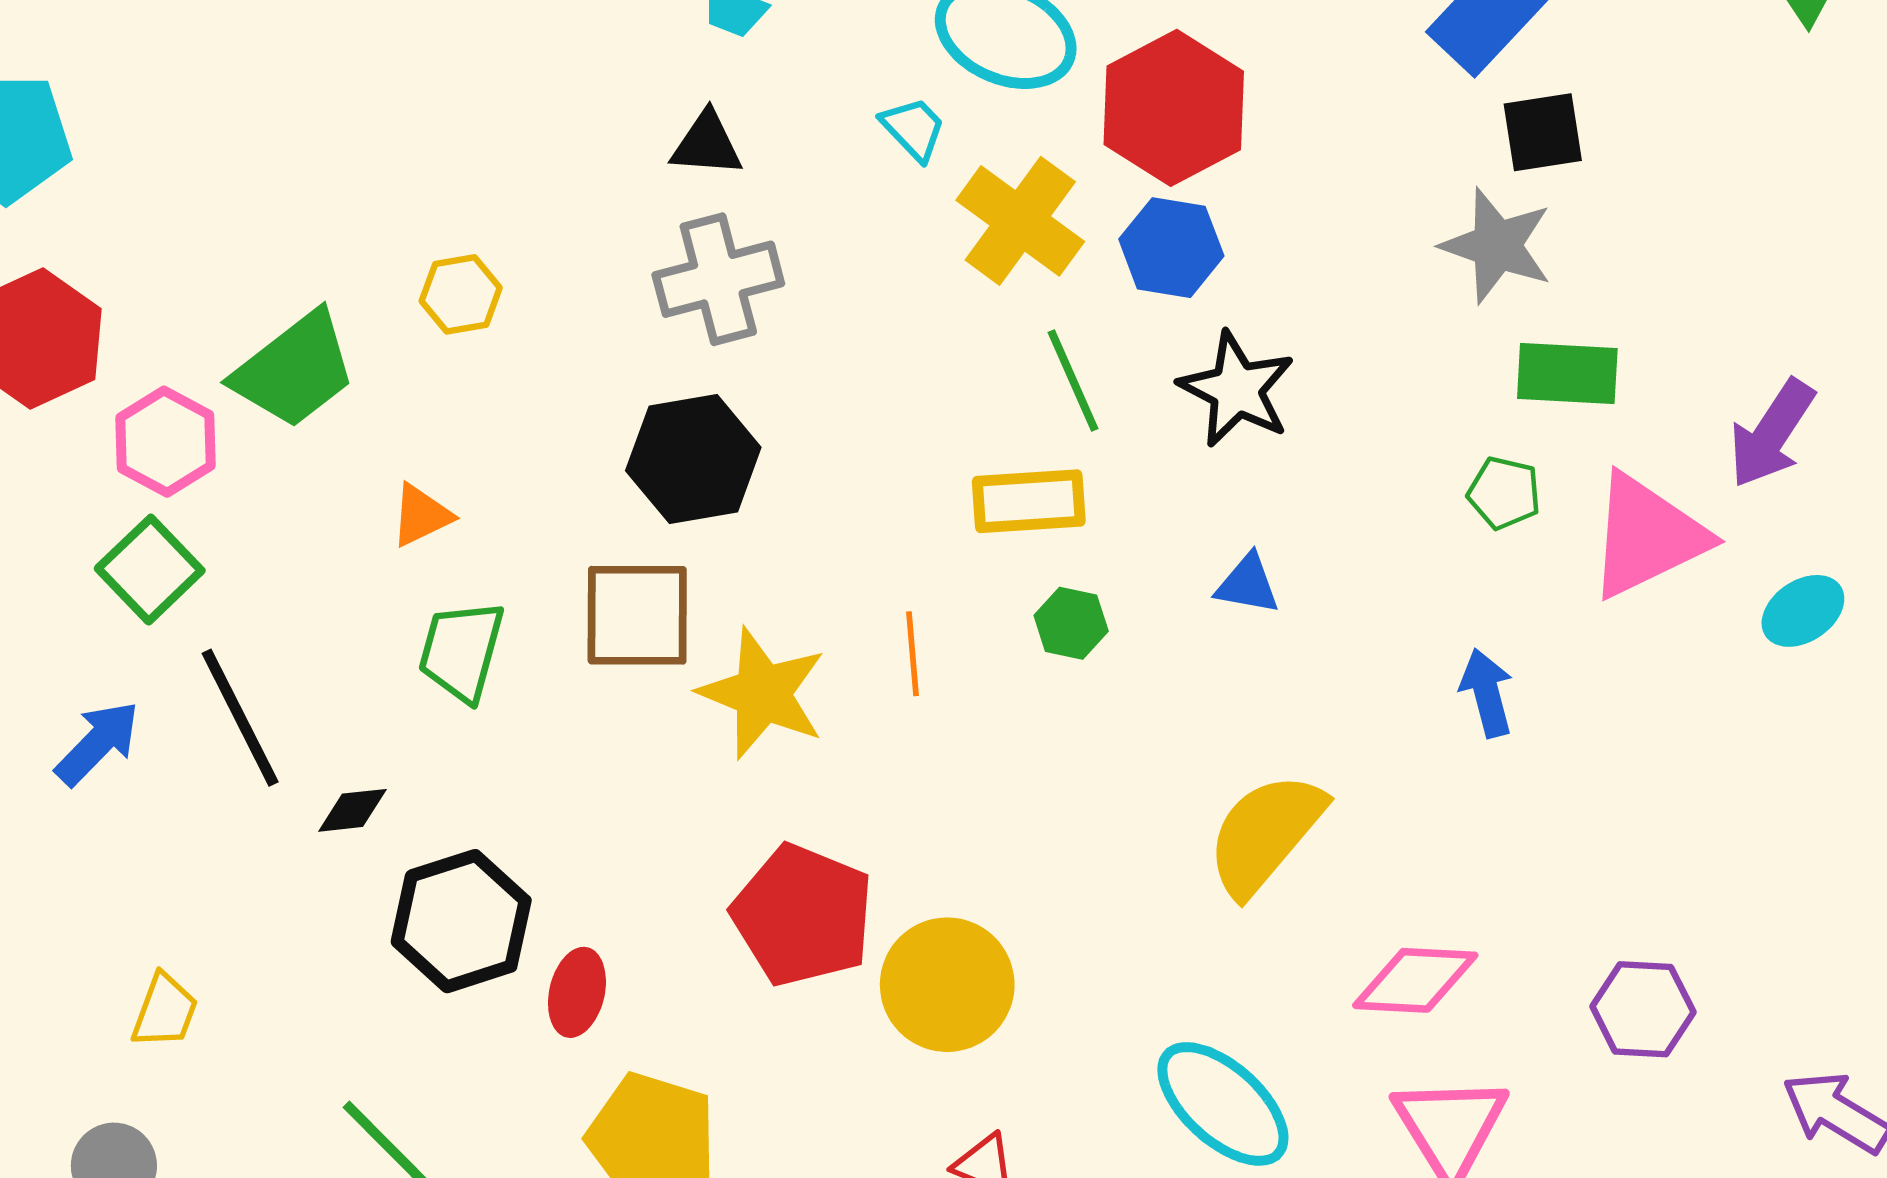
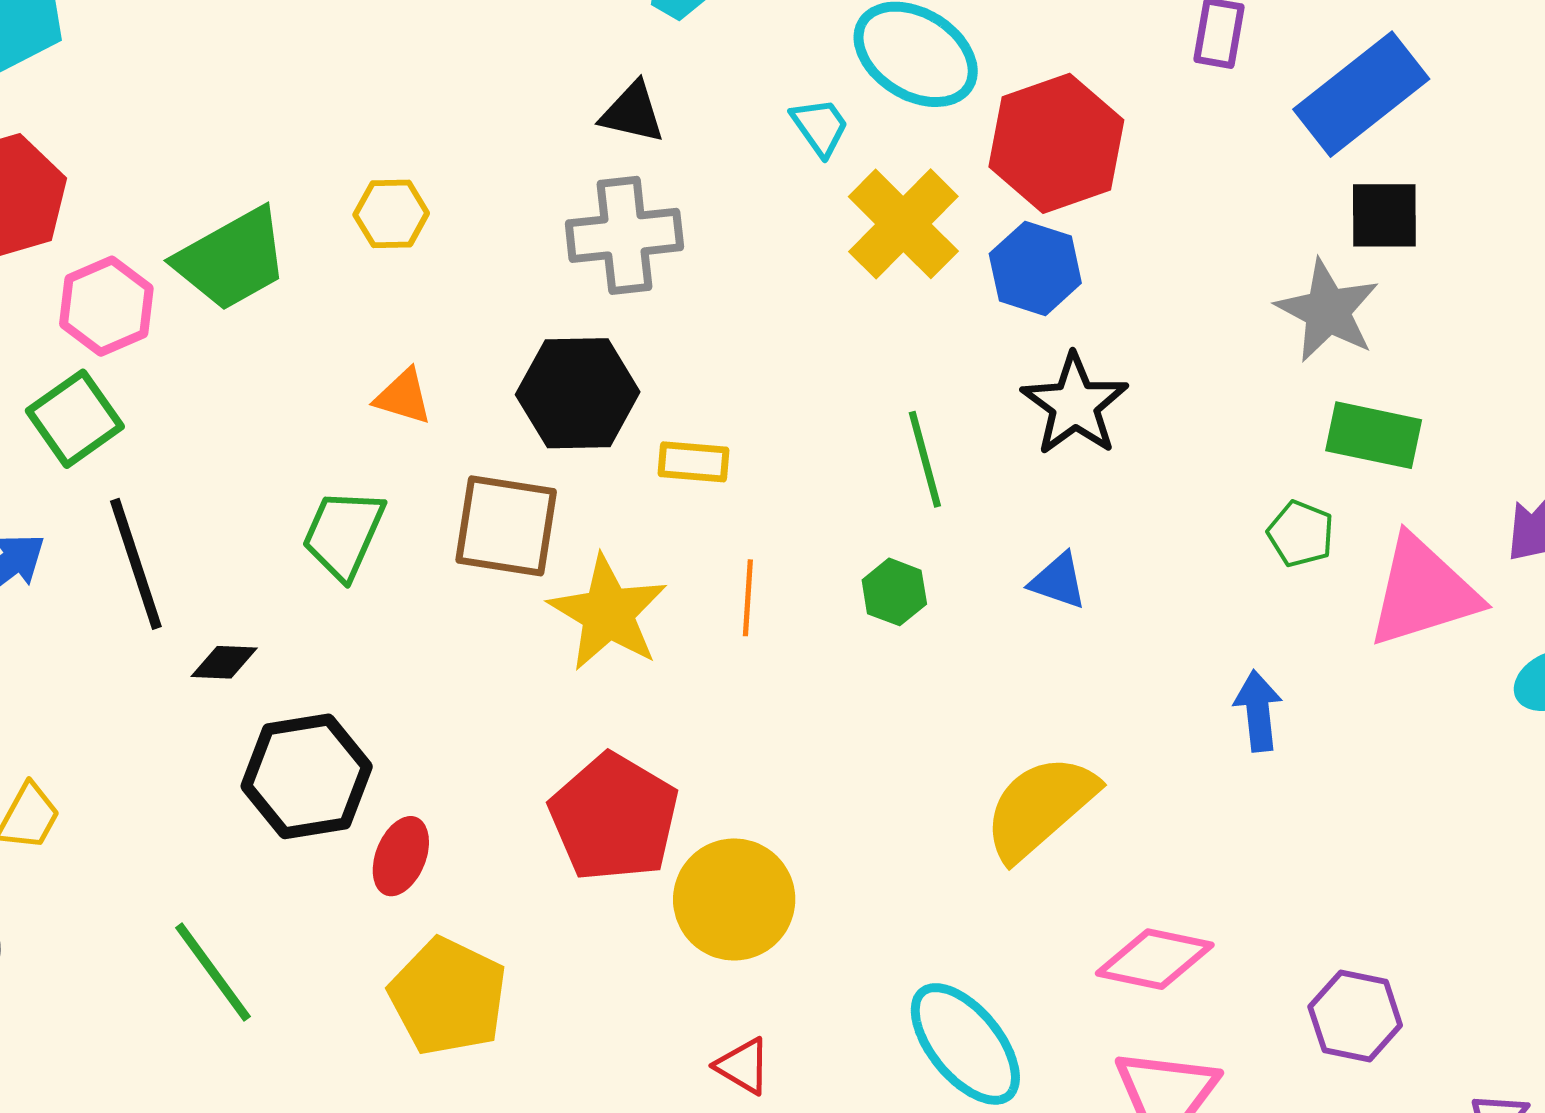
green line: (1073, 381) -> (925, 459), moved
yellow rectangle: (1029, 501) -> (693, 462), moved, size x0.7
orange triangle: (421, 515) -> (403, 397), moved, turned 34

